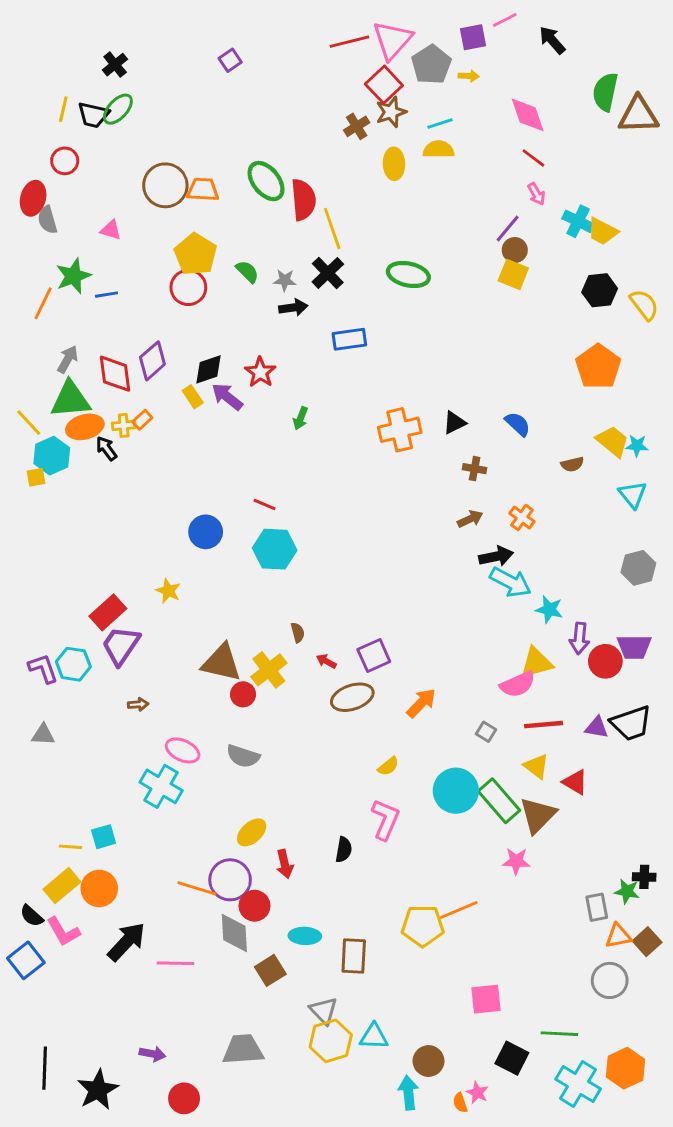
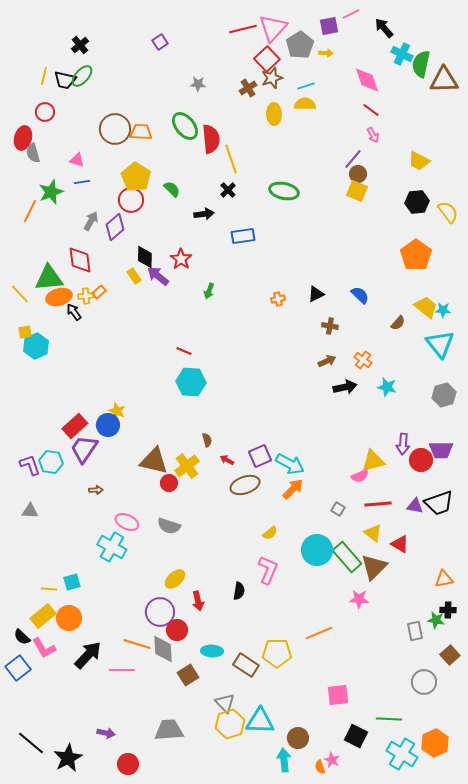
cyan cross: (578, 221) -> (402, 54), moved
black cross: (328, 273) -> (228, 190), size x0.7
gray star: (285, 280) -> (198, 84), moved
blue line: (106, 295) -> (82, 182), moved
gray arrow: (68, 359) -> (91, 221), moved
purple diamond: (152, 361) -> (115, 227), moved
black diamond: (208, 369) -> (145, 257), turned -70
orange cross: (400, 430) -> (278, 299), size x0.5
cyan hexagon: (52, 456) -> (36, 346), moved
brown semicircle: (572, 464) -> (398, 323), turned -35
cyan triangle: (633, 494) -> (440, 344), size x1.4
blue circle: (206, 532) -> (108, 425), moved
cyan arrow: (510, 582) -> (290, 464), moved
cyan star: (549, 610) -> (387, 387), moved
pink semicircle: (518, 684) -> (360, 476), size x0.7
orange line: (197, 888) -> (137, 644), moved
yellow pentagon: (423, 926) -> (277, 653), moved
orange triangle: (618, 936) -> (444, 579), moved
brown rectangle: (354, 956) -> (246, 665), turned -60
cyan triangle: (374, 1037) -> (260, 721), size x1.4
black line: (45, 1068) -> (31, 743), turned -52

